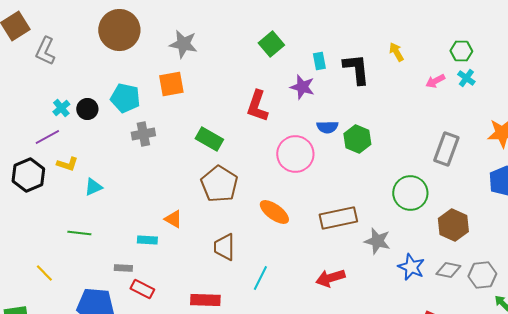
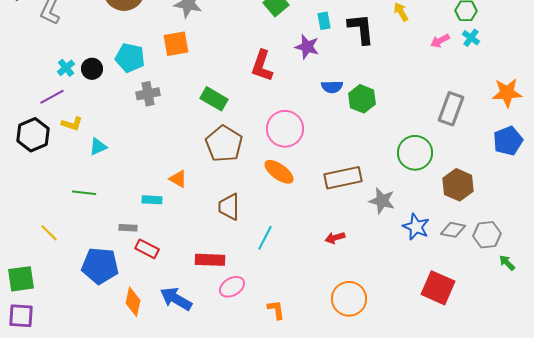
pink circle: (295, 154) -> (285, 129), moved
red arrow: (330, 278) -> (335, 238), size x0.7

